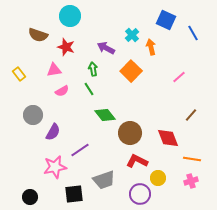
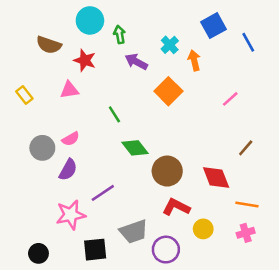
blue square: (166, 20) -> (214, 26), turned 36
green arrow: (93, 69) -> (120, 35), moved
pink semicircle: (62, 91) -> (71, 139), moved
purple circle: (140, 194) -> (166, 250), moved

